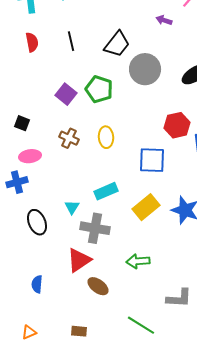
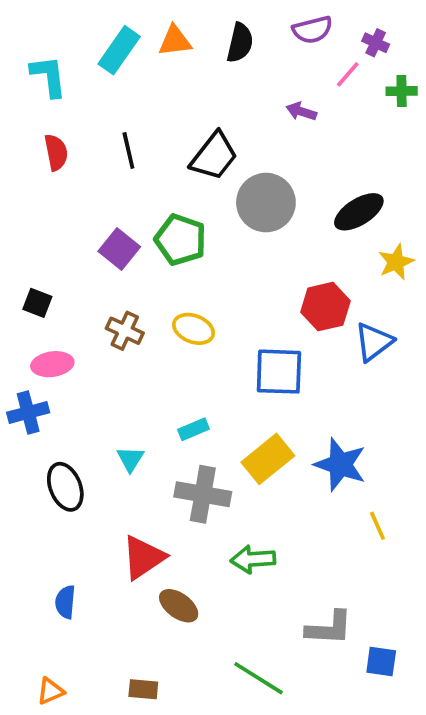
yellow ellipse: (106, 137) -> (194, 329), turned -65
cyan rectangle: (106, 191) -> (194, 429), size x0.7
gray cross: (95, 228) -> (203, 494), moved

